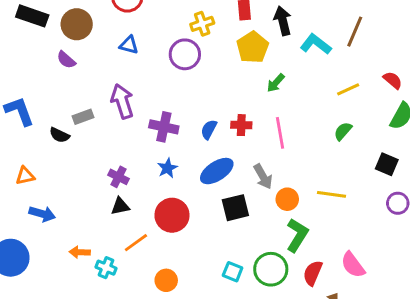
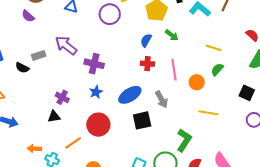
green arrow: (276, 83) -> (172, 35), turned -96
yellow line: (348, 89) -> (214, 48), moved, turned 42
purple arrow: (122, 101) -> (66, 45), turned -35
blue semicircle: (209, 129) -> (146, 40), moved
orange circle: (287, 199) -> (197, 82), moved
black triangle: (120, 206) -> (54, 117), moved

